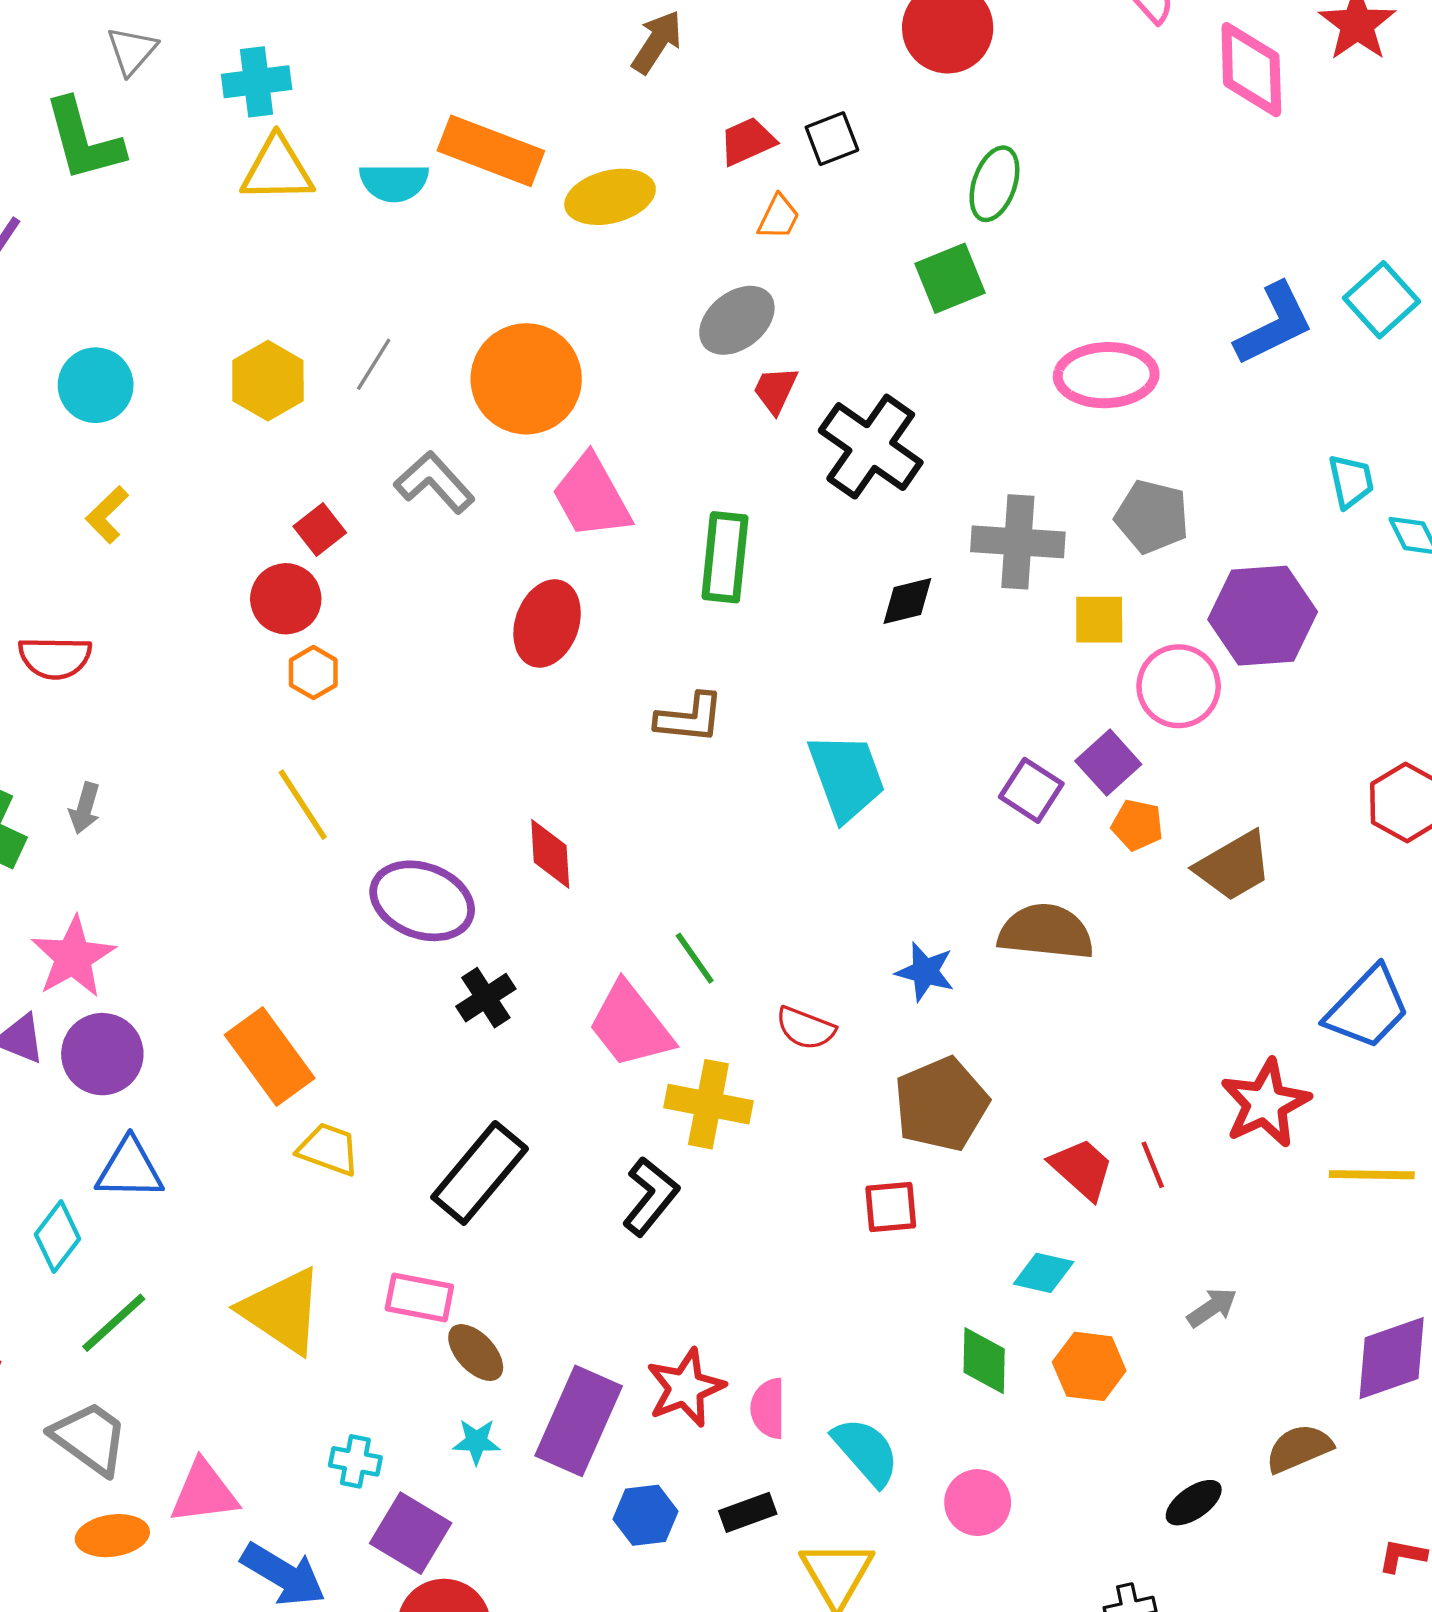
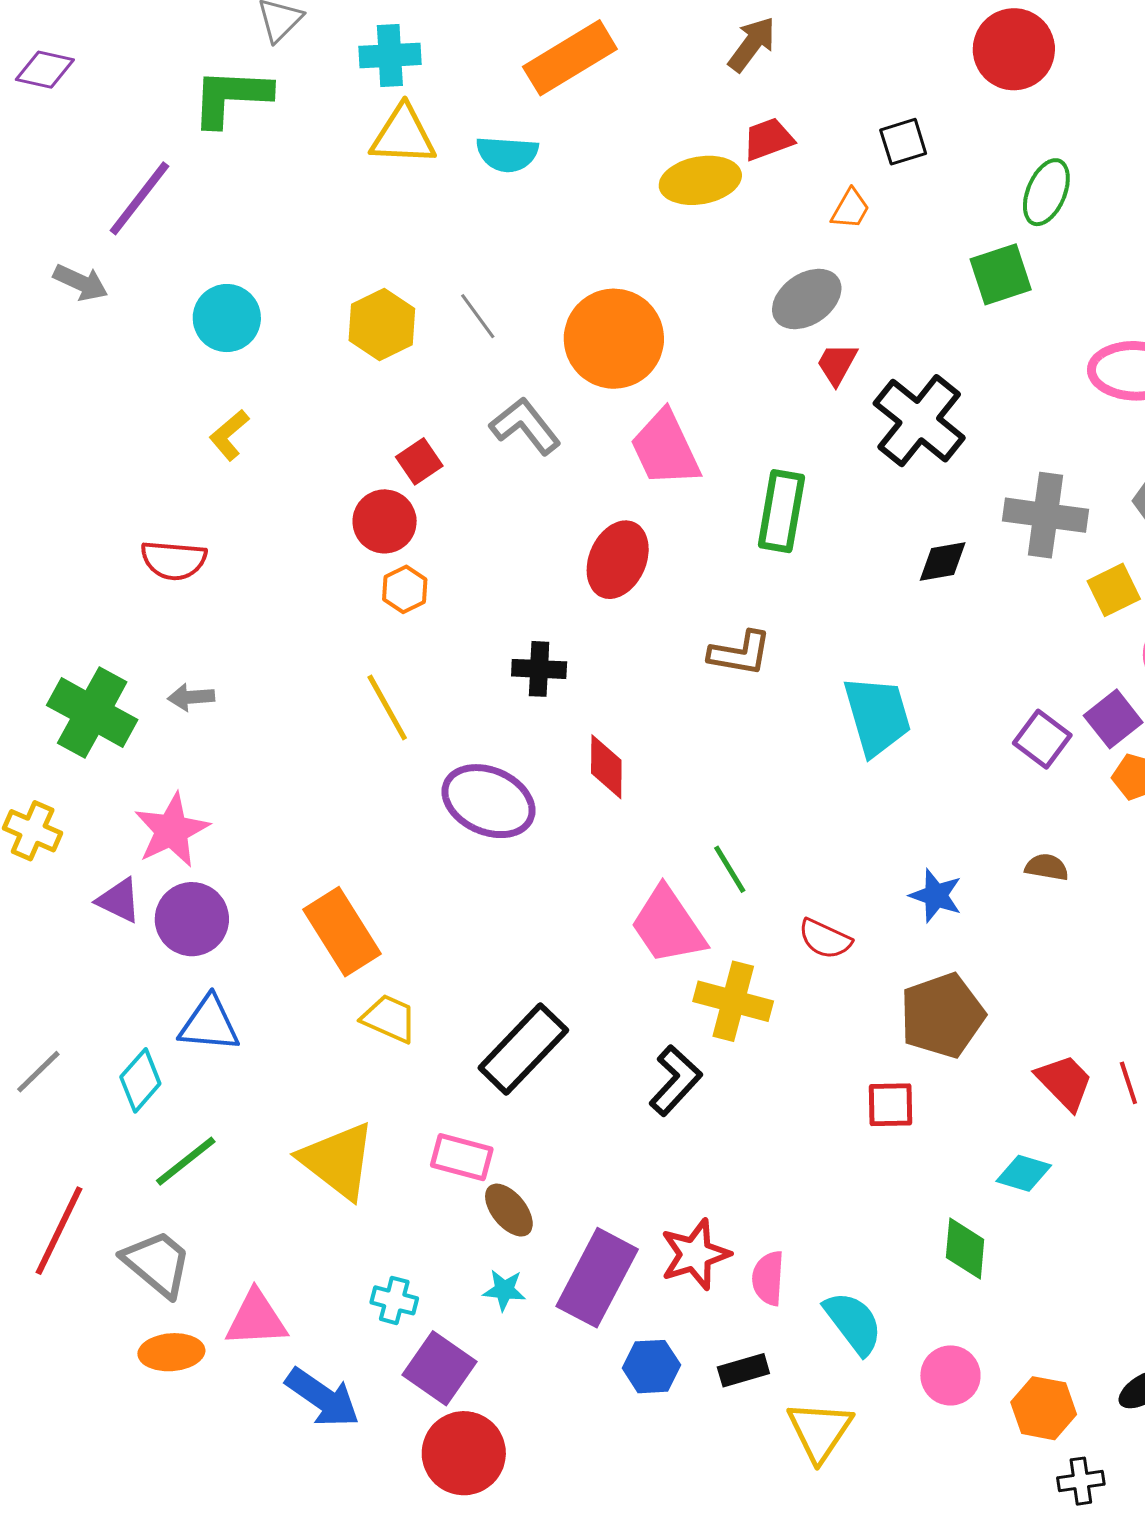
green L-shape: (84, 140) -> (231, 97), turned 104
red trapezoid: (747, 141) -> (768, 139), moved
orange rectangle: (491, 151) -> (570, 58), moved, turned -56
gray line: (374, 364) -> (478, 316), turned -72
yellow square: (1099, 620) -> (1114, 590), turned -30
gray arrow: (85, 808) -> (191, 697), turned 66
brown semicircle: (1046, 932) -> (1047, 867), size x0.5
black cross: (486, 998) -> (539, 669), moved, turned 32
orange hexagon: (1089, 1366) -> (1044, 1408), moved

